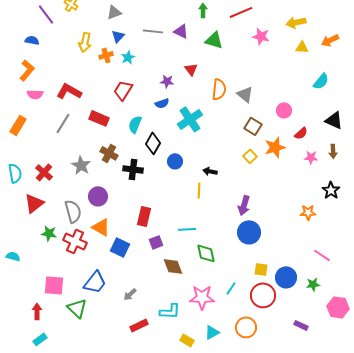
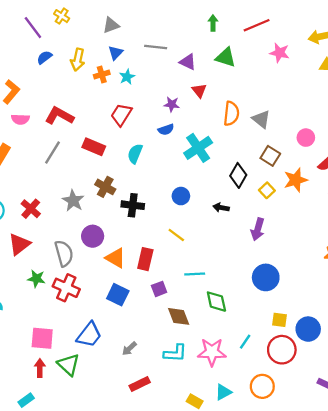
purple triangle: (181, 31) -> (188, 62), moved
blue semicircle: (32, 40) -> (44, 57), moved, turned -48
black diamond: (153, 143) -> (238, 175), moved
yellow line: (199, 190) -> (176, 235), moved, turned -56
purple arrow: (244, 205) -> (258, 229), moved
orange triangle: (101, 227) -> (116, 258), moved
red arrow: (37, 311) -> (40, 368), moved
cyan L-shape: (170, 311) -> (175, 353), moved

